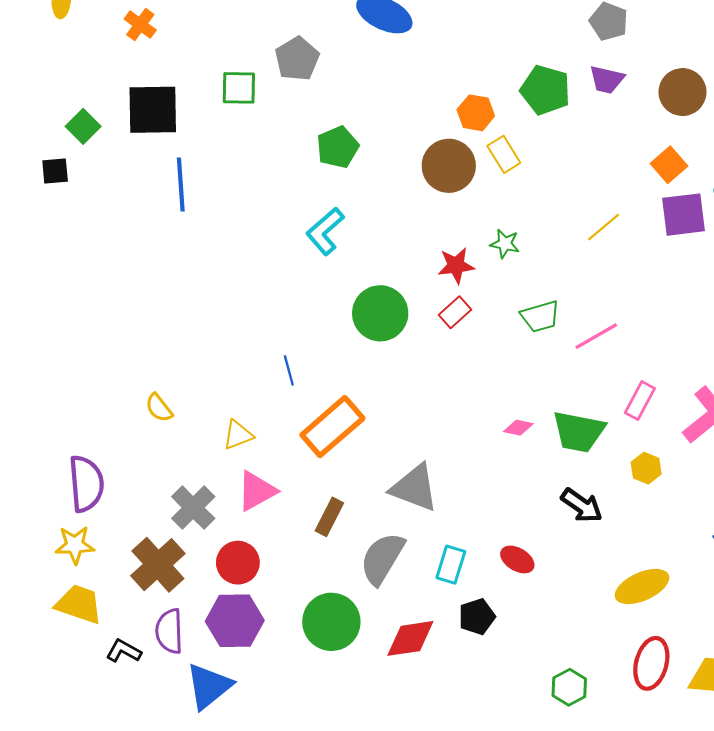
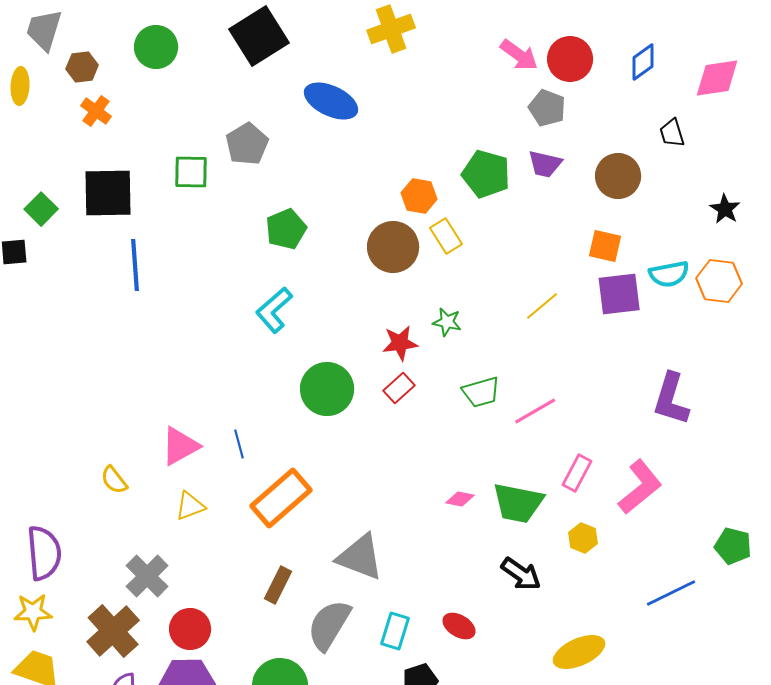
orange square: (669, 165) -> (605, 246), turned -36
pink triangle: (257, 491) -> (180, 446), moved

